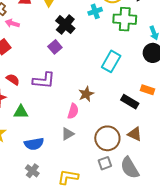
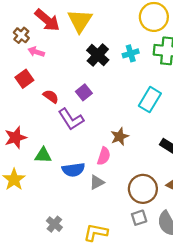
cyan cross: (95, 11) -> (131, 53), moved
purple square: (55, 47) -> (84, 92), moved
red semicircle: (13, 79) -> (51, 96), moved
purple L-shape: (44, 80) -> (71, 119), turned 50
blue semicircle: (34, 144) -> (73, 170), moved

